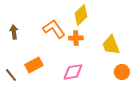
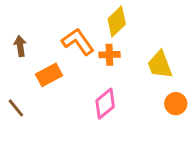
orange rectangle: (34, 65) -> (49, 75), moved
pink diamond: (73, 72) -> (105, 104), turned -30

